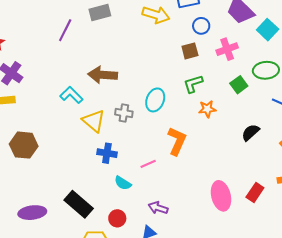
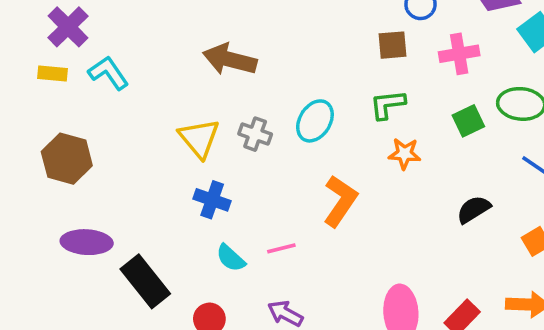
cyan L-shape: (71, 95) -> (108, 73), moved
pink line: (148, 164) -> (281, 248), moved
purple ellipse: (32, 213) -> (87, 242), moved

